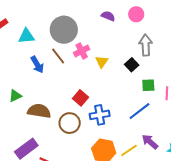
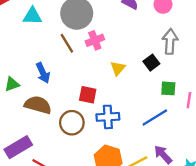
yellow triangle: (102, 62) -> (118, 68), moved
blue arrow: (37, 65) -> (43, 73), moved
red square: (81, 98) -> (88, 95), turned -35

